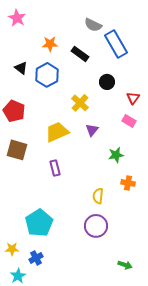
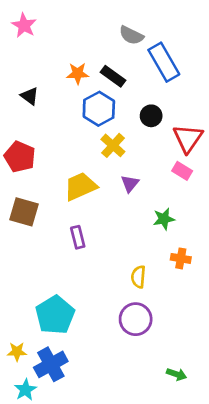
orange star: (50, 44) -> (78, 73), moved
blue hexagon: (47, 75) -> (99, 109), moved
red triangle: (133, 98) -> (188, 138), size x1.6
blue cross: (36, 258) -> (51, 364), size x1.6

